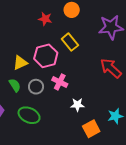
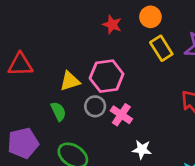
yellow rectangle: (70, 42) -> (161, 48), moved
gray circle: (36, 87) -> (95, 106), moved

